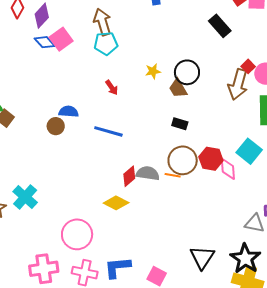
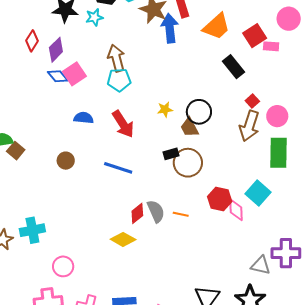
red square: (248, 66) -> (252, 101), moved
red arrow: (112, 87) -> (123, 124), size x1.8
blue semicircle: (69, 112) -> (84, 118), moved
black rectangle: (180, 124) -> (171, 154), moved, turned -35
brown circle: (183, 160) -> (188, 163), moved
gray semicircle: (148, 173) -> (156, 211), turned 55
cyan cross: (25, 197) -> (32, 230), turned 35
pink circle: (77, 234) -> (63, 266), moved, size x0.7

